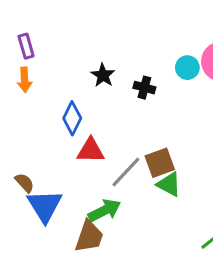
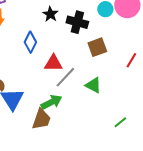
black cross: (144, 88) -> (77, 22), size x1.5
red triangle: (91, 150) -> (53, 63), moved
brown square: (160, 163) -> (97, 47), moved

